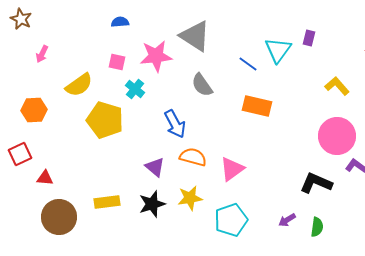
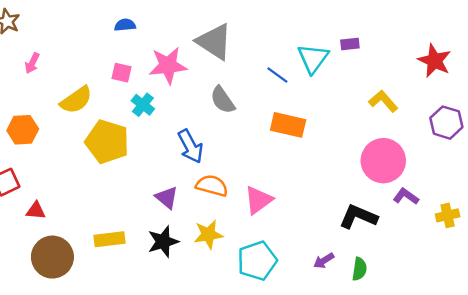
purple rectangle: (309, 38) -> (350, 44), turned 70

